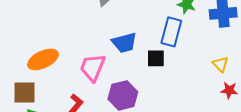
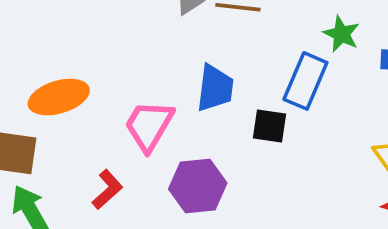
blue trapezoid: (124, 43) -> (215, 88), turned -76

